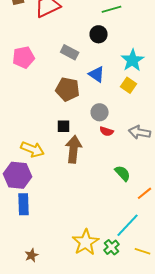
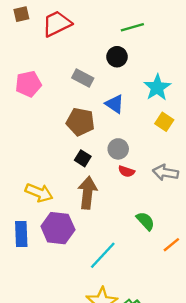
yellow square: (129, 85) -> (164, 122), moved
black square: (64, 126) -> (83, 158), moved, turned 32
purple hexagon: (18, 175) -> (58, 228), moved
blue rectangle: (24, 204) -> (21, 234), moved
cyan line: (128, 225) -> (103, 255), moved

